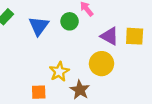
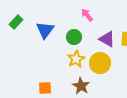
green circle: (70, 21) -> (74, 37), moved
yellow star: (59, 72) -> (76, 59), moved

